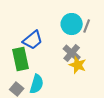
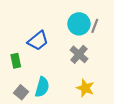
green rectangle: (21, 59) -> (16, 61), moved, size x0.6
yellow star: (78, 65) -> (85, 88), moved

